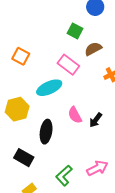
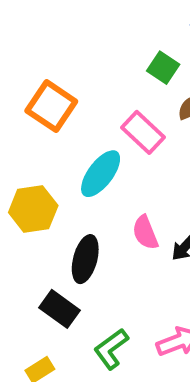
orange square: (21, 56) -> (51, 106), size x1.4
cyan ellipse: (49, 88) -> (101, 174), turned -35
black rectangle: (24, 158) -> (59, 309), moved

